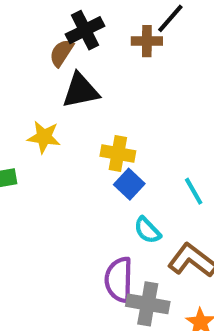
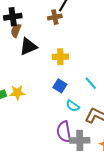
black cross: (85, 30) -> (13, 17), moved, turned 30
yellow star: (44, 137) -> (17, 93), moved
yellow cross: (118, 153) -> (60, 57), moved

